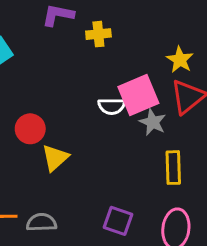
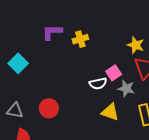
pink square: (138, 95) -> (114, 73), size x0.6
yellow triangle: (55, 158) -> (110, 112), moved, turned -48

